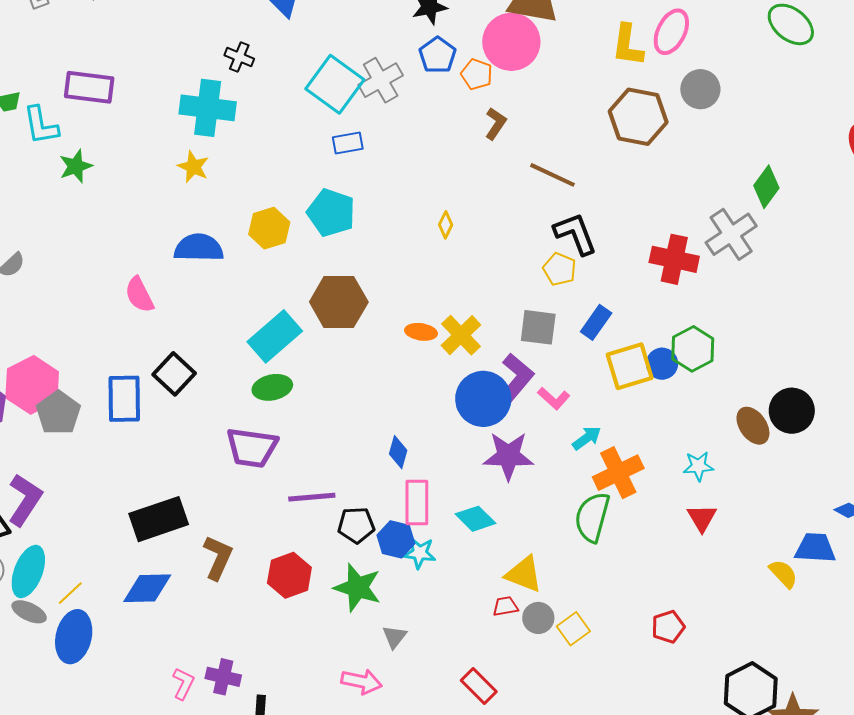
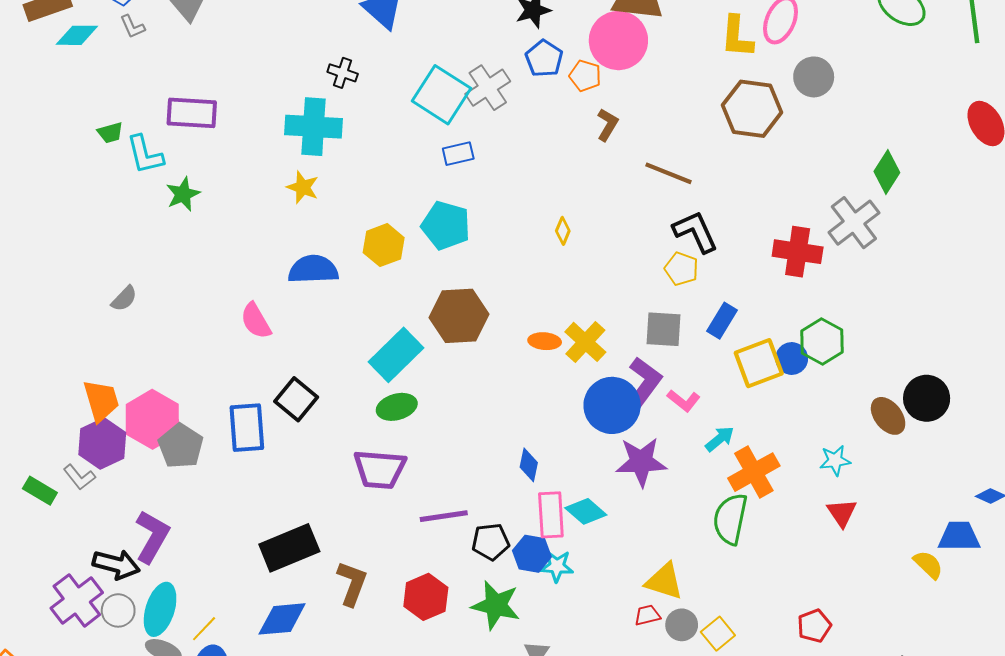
cyan diamond: (475, 519) -> (586, 511), moved

